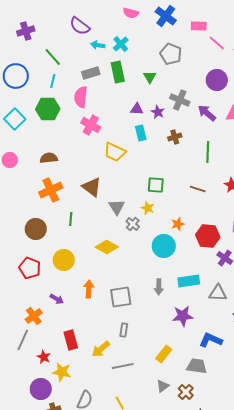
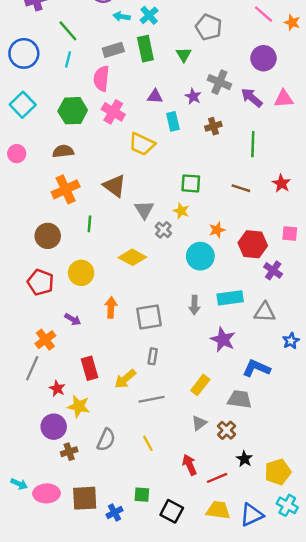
green hexagon: (48, 109) -> (73, 111), moved
purple triangle: (137, 109) -> (155, 96), moved
purple star: (183, 316) -> (223, 340), turned 30

